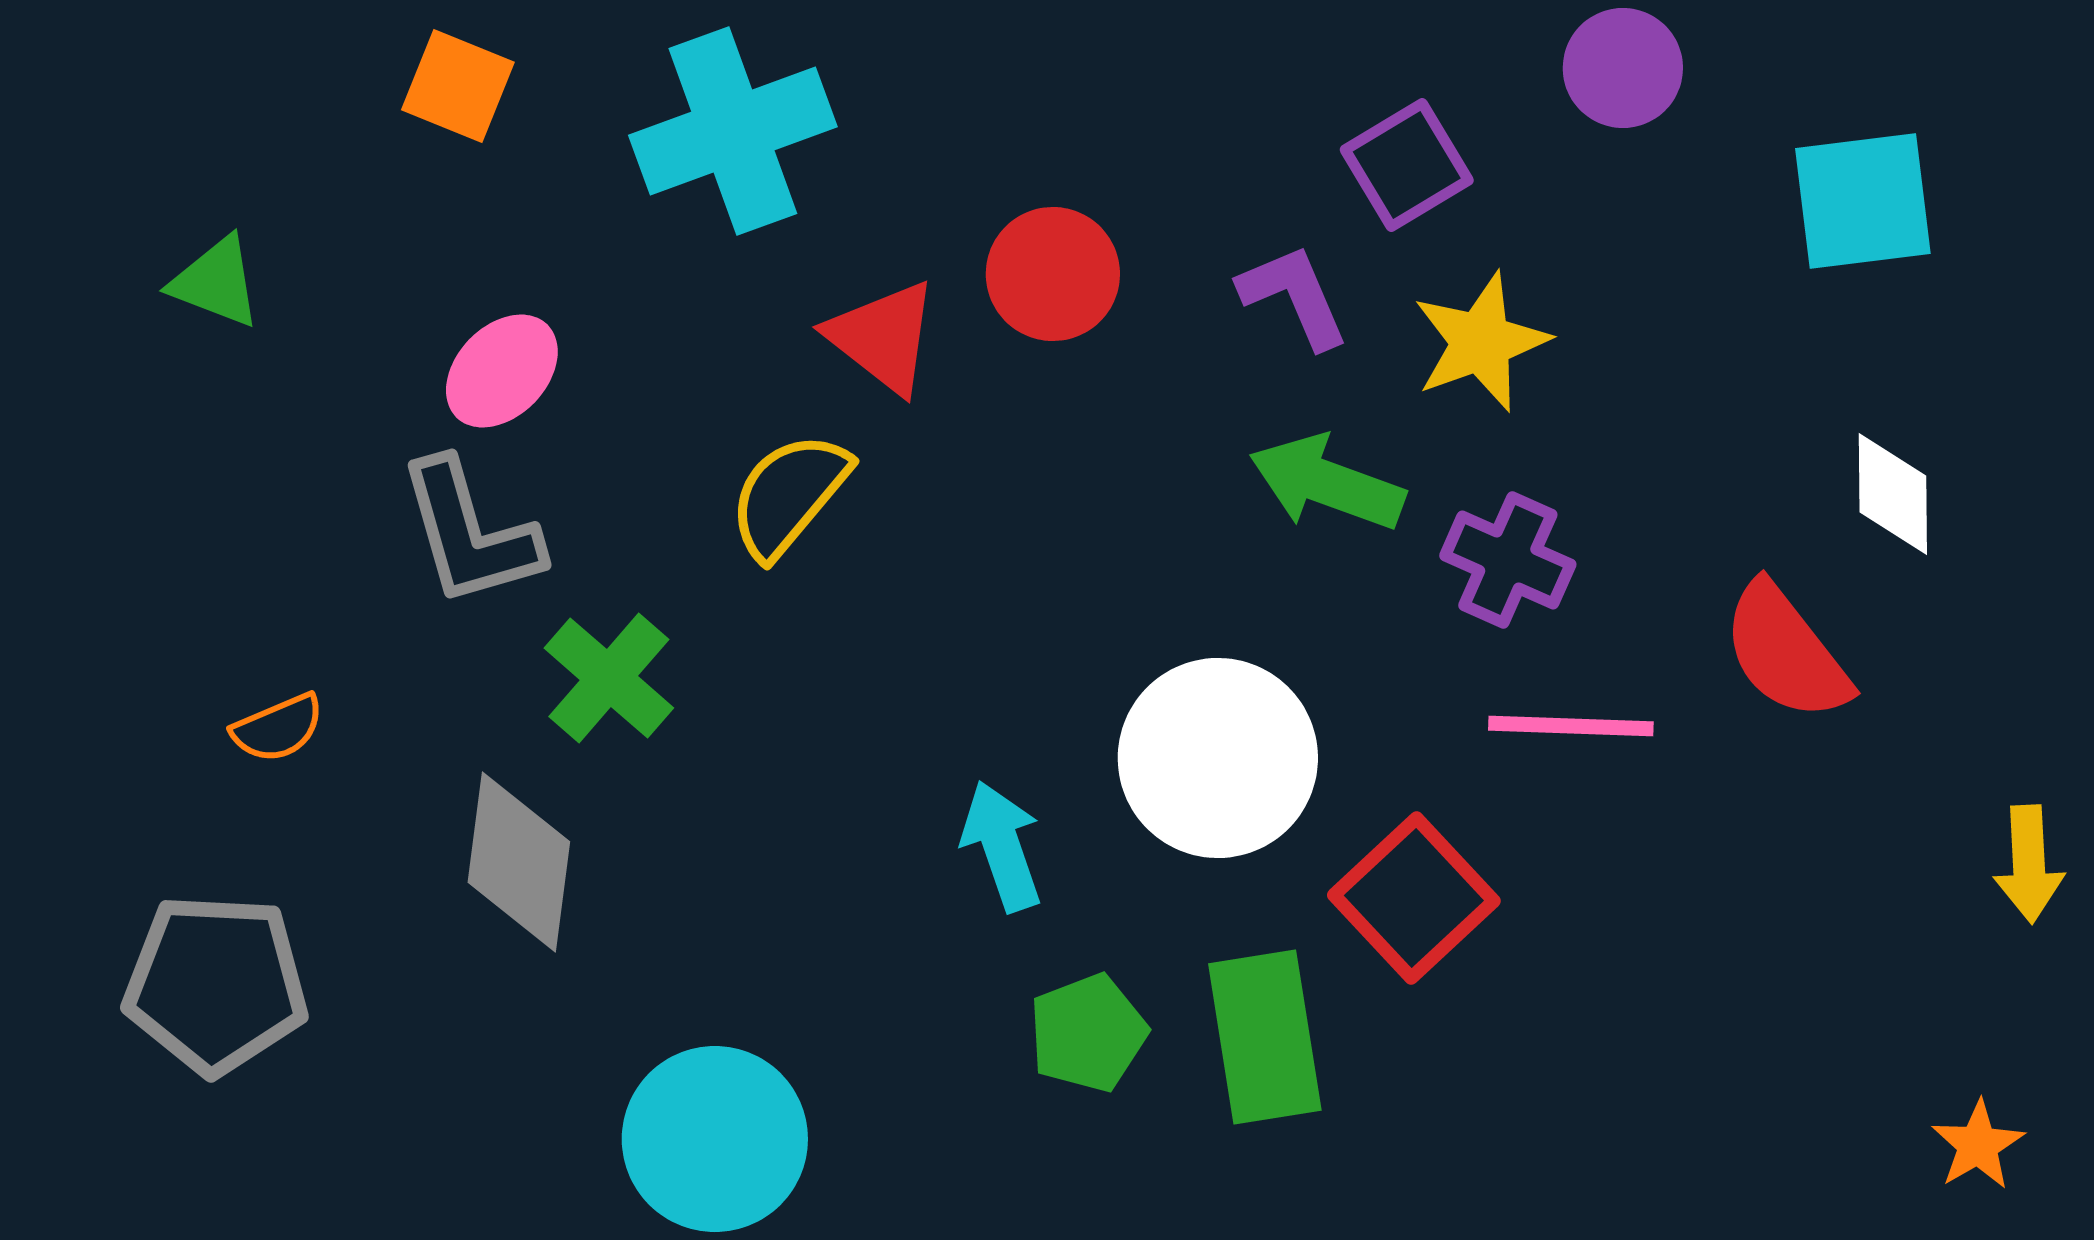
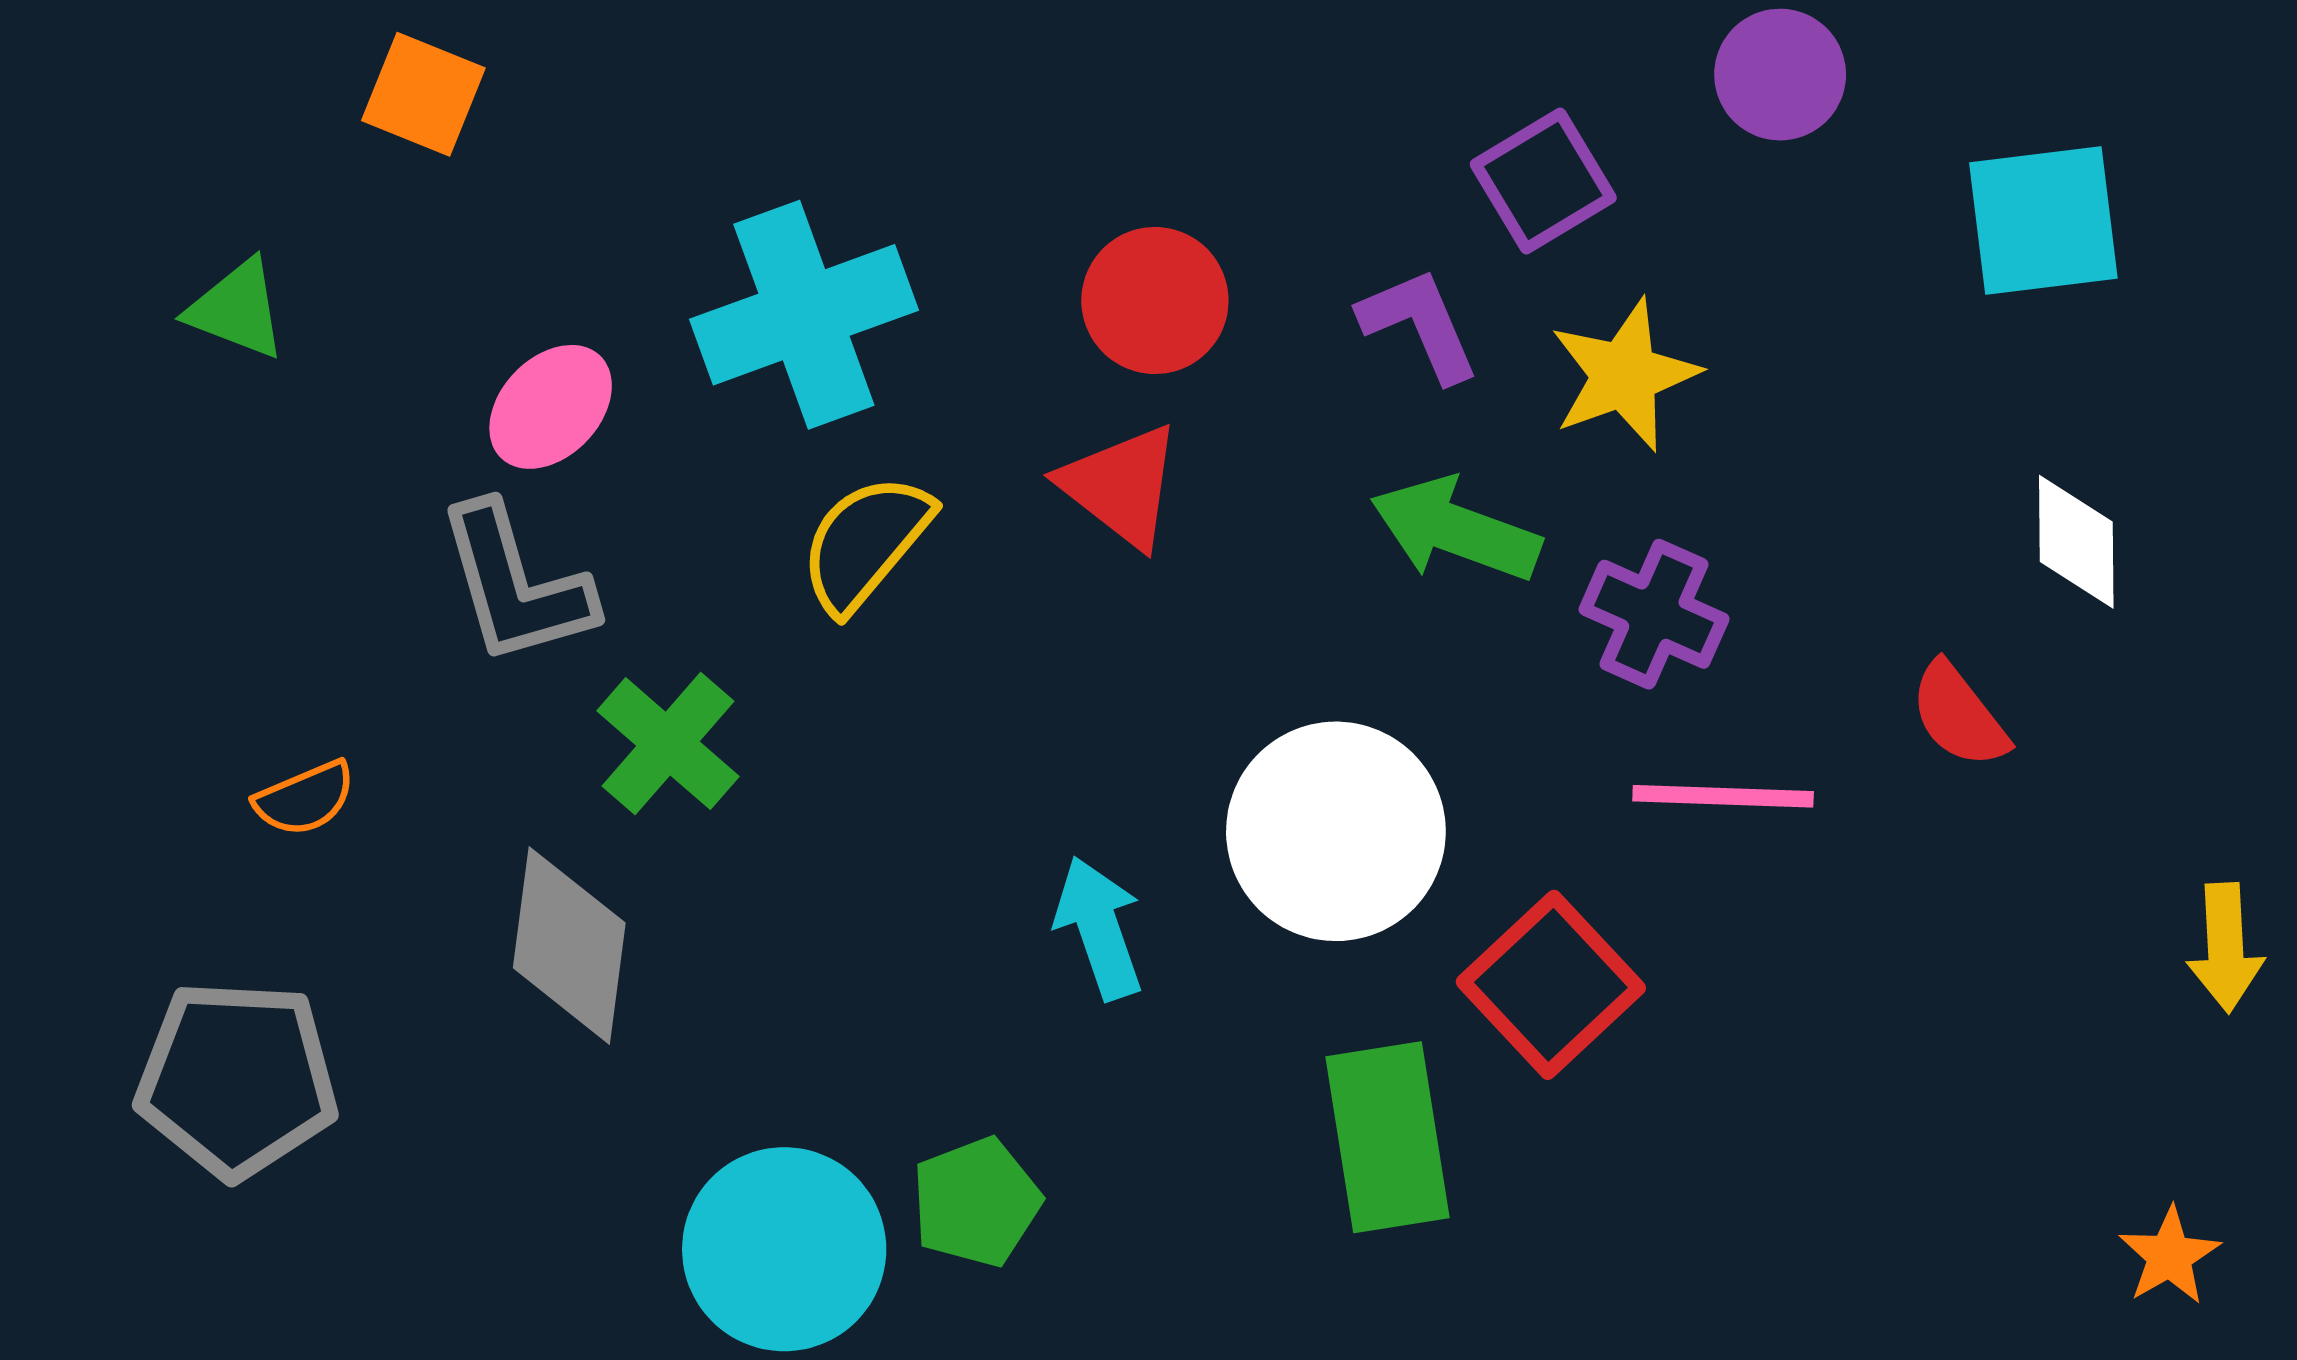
orange square: (458, 86) -> (423, 94), moved
cyan cross: (733, 131) -> (804, 315), moved
red triangle: (883, 337) -> (1121, 486), moved
red semicircle: (1786, 652) -> (1959, 715), size x0.7
green pentagon: (1088, 1033) -> (976, 1202), moved

